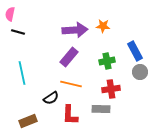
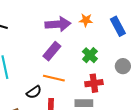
blue rectangle: (135, 51) -> (118, 26), moved
green cross: (107, 61) -> (90, 55), turned -35

